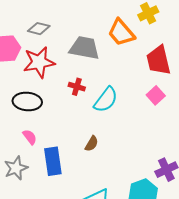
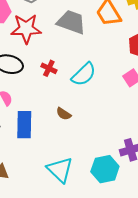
red cross: (77, 87) -> (49, 68), moved
brown semicircle: (92, 144) -> (64, 114), turned 84

